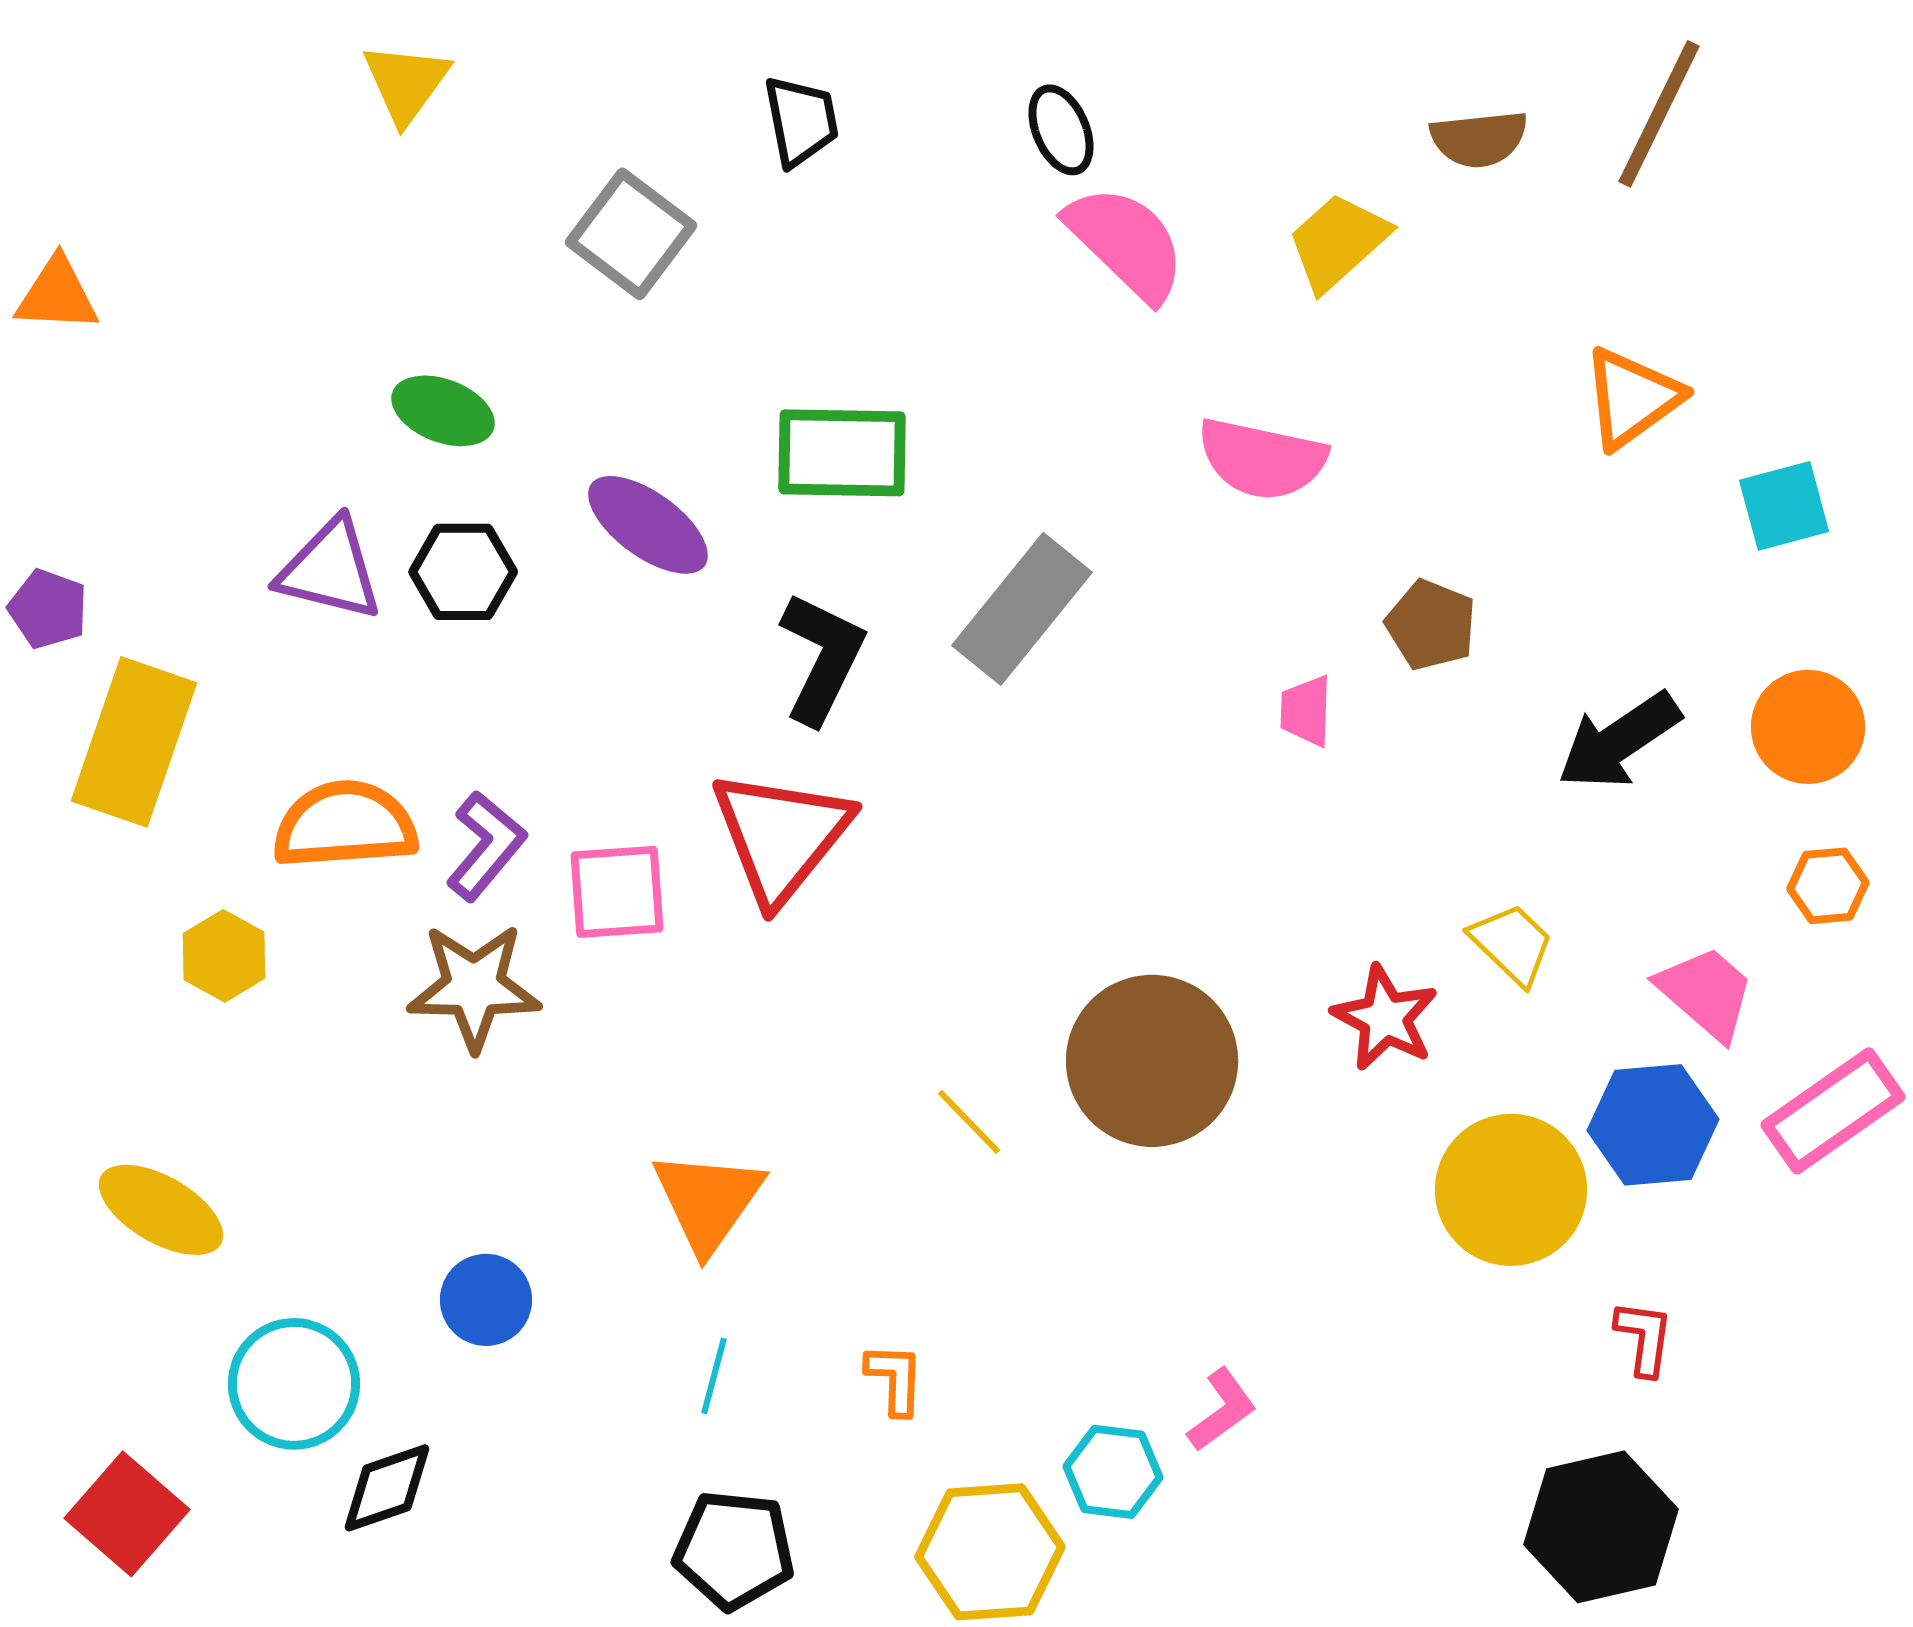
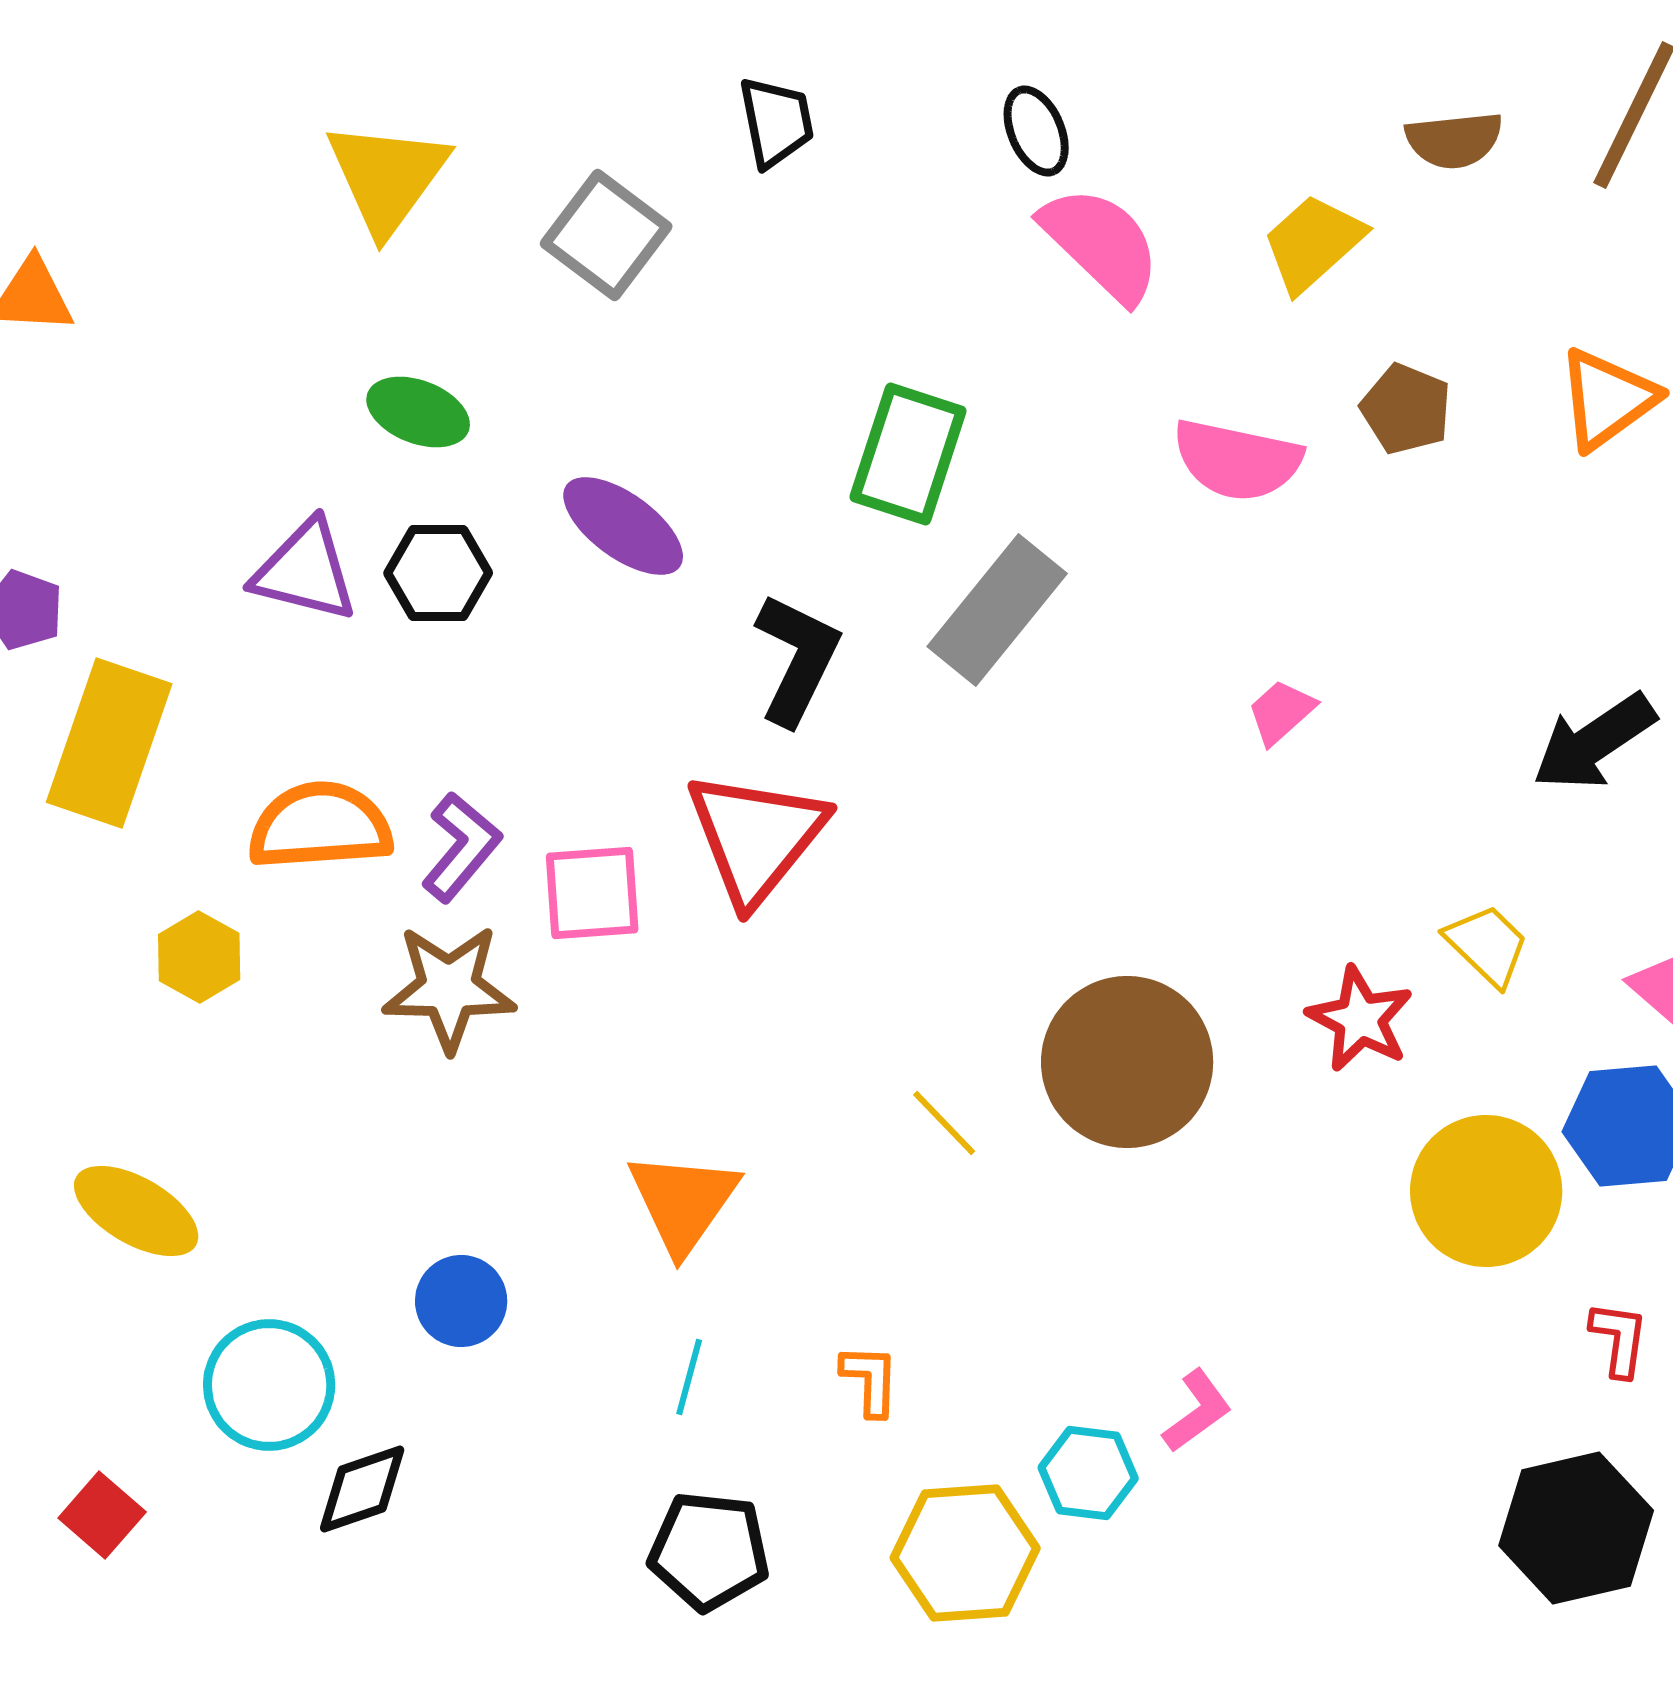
yellow triangle: (406, 83) -> (387, 177), moved, size x1.4
green rectangle: (842, 453) -> (908, 454), moved, turned -73
brown pentagon: (1431, 625) -> (1406, 409), moved
pink trapezoid: (1306, 711) -> (1281, 712), turned 46
red square: (127, 1514) -> (102, 1515), size x0.7

